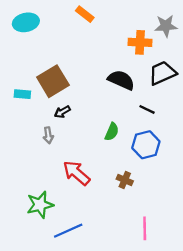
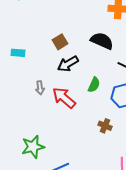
brown square: (53, 81) -> (60, 42), moved, size x0.6
black arrow: (62, 112) -> (68, 64), moved, size x1.5
red arrow: (76, 173) -> (64, 98), moved

